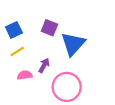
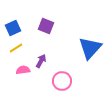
blue triangle: (73, 44) -> (90, 48), moved
pink circle: (67, 87) -> (62, 81), size x0.7

